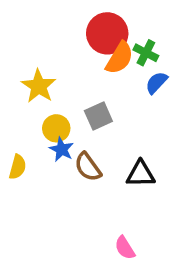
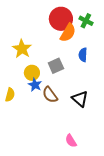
green cross: (146, 53) -> (86, 21), moved
blue semicircle: (156, 83) -> (83, 55), moved, turned -40
black triangle: (141, 174) -> (80, 99), turned 42

